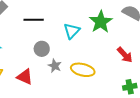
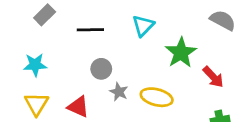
green star: (101, 22) -> (181, 53), moved
cyan triangle: (72, 31) -> (143, 26), moved

